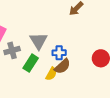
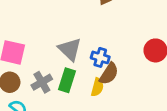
gray cross: (12, 50) -> (42, 82), moved
blue cross: (59, 53) -> (100, 57), turned 32

